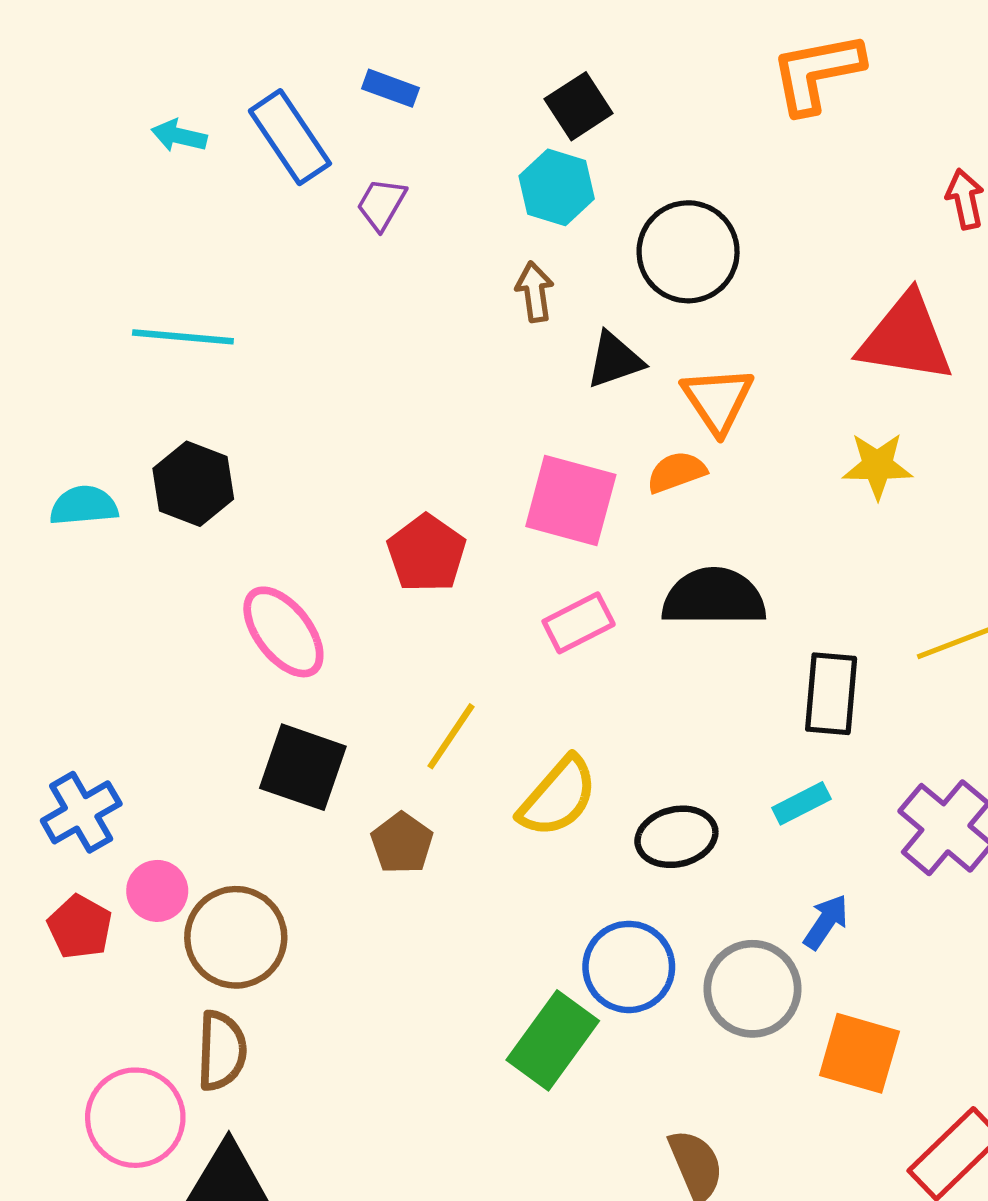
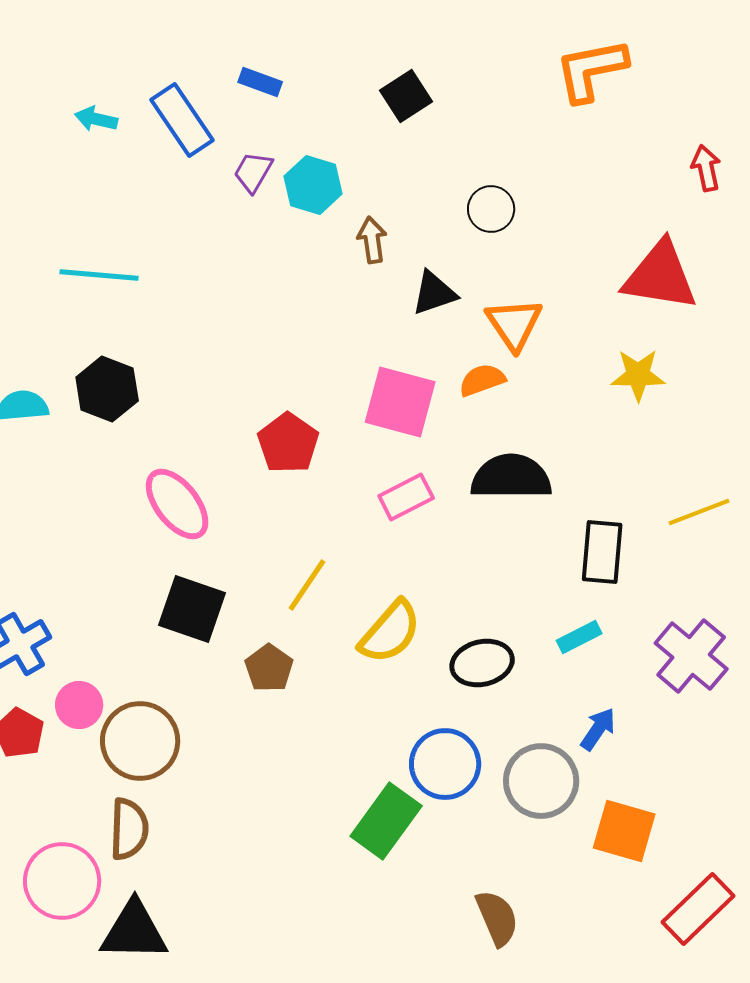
cyan hexagon: (557, 187) -> (313, 185), moved
black circle: (688, 252) -> (491, 209), size x0.6

